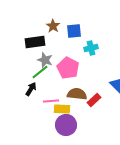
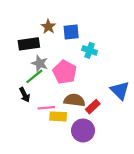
cyan cross: (91, 48) -> (90, 50), turned 32
black arrow: (31, 89) -> (25, 95), turned 120
purple circle: (66, 125) -> (83, 130), moved

